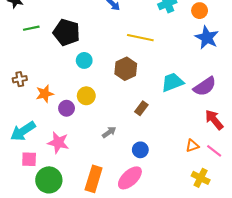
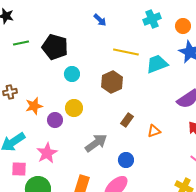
cyan trapezoid: (173, 82) -> (157, 64), moved
gray arrow: (109, 132) -> (96, 143), size x1.6
pink star: (58, 143) -> (47, 153), turned 30
orange triangle: (192, 146) -> (154, 131), moved

